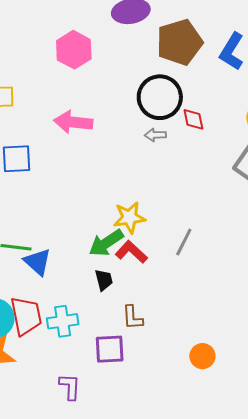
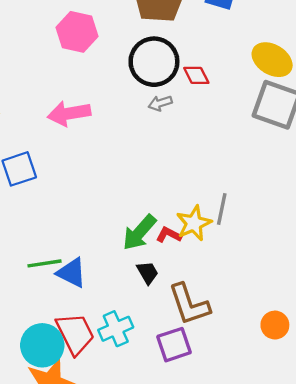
pink hexagon: (74, 50) -> (77, 32), moved
yellow star: (129, 217) -> (194, 223), moved
red L-shape: (131, 252) -> (169, 235), size x0.7
brown L-shape: (133, 318) -> (189, 304), size x1.6

